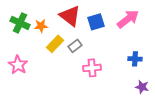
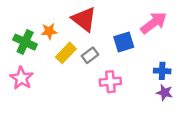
blue square: (96, 22) -> (124, 42), moved
green cross: (20, 23) -> (25, 42), moved
purple star: (142, 87) -> (165, 93), moved

